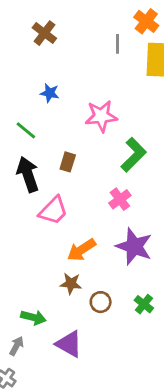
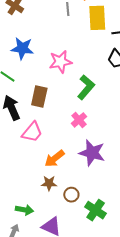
blue star: (50, 93) -> (22, 48), size x1.6
brown rectangle: (68, 162) -> (39, 96), size x1.5
green cross: (144, 304) -> (96, 210), moved, size x1.5

